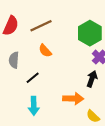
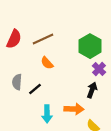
gray semicircle: (14, 60) -> (17, 82), moved
cyan arrow: (34, 106) -> (47, 114), moved

